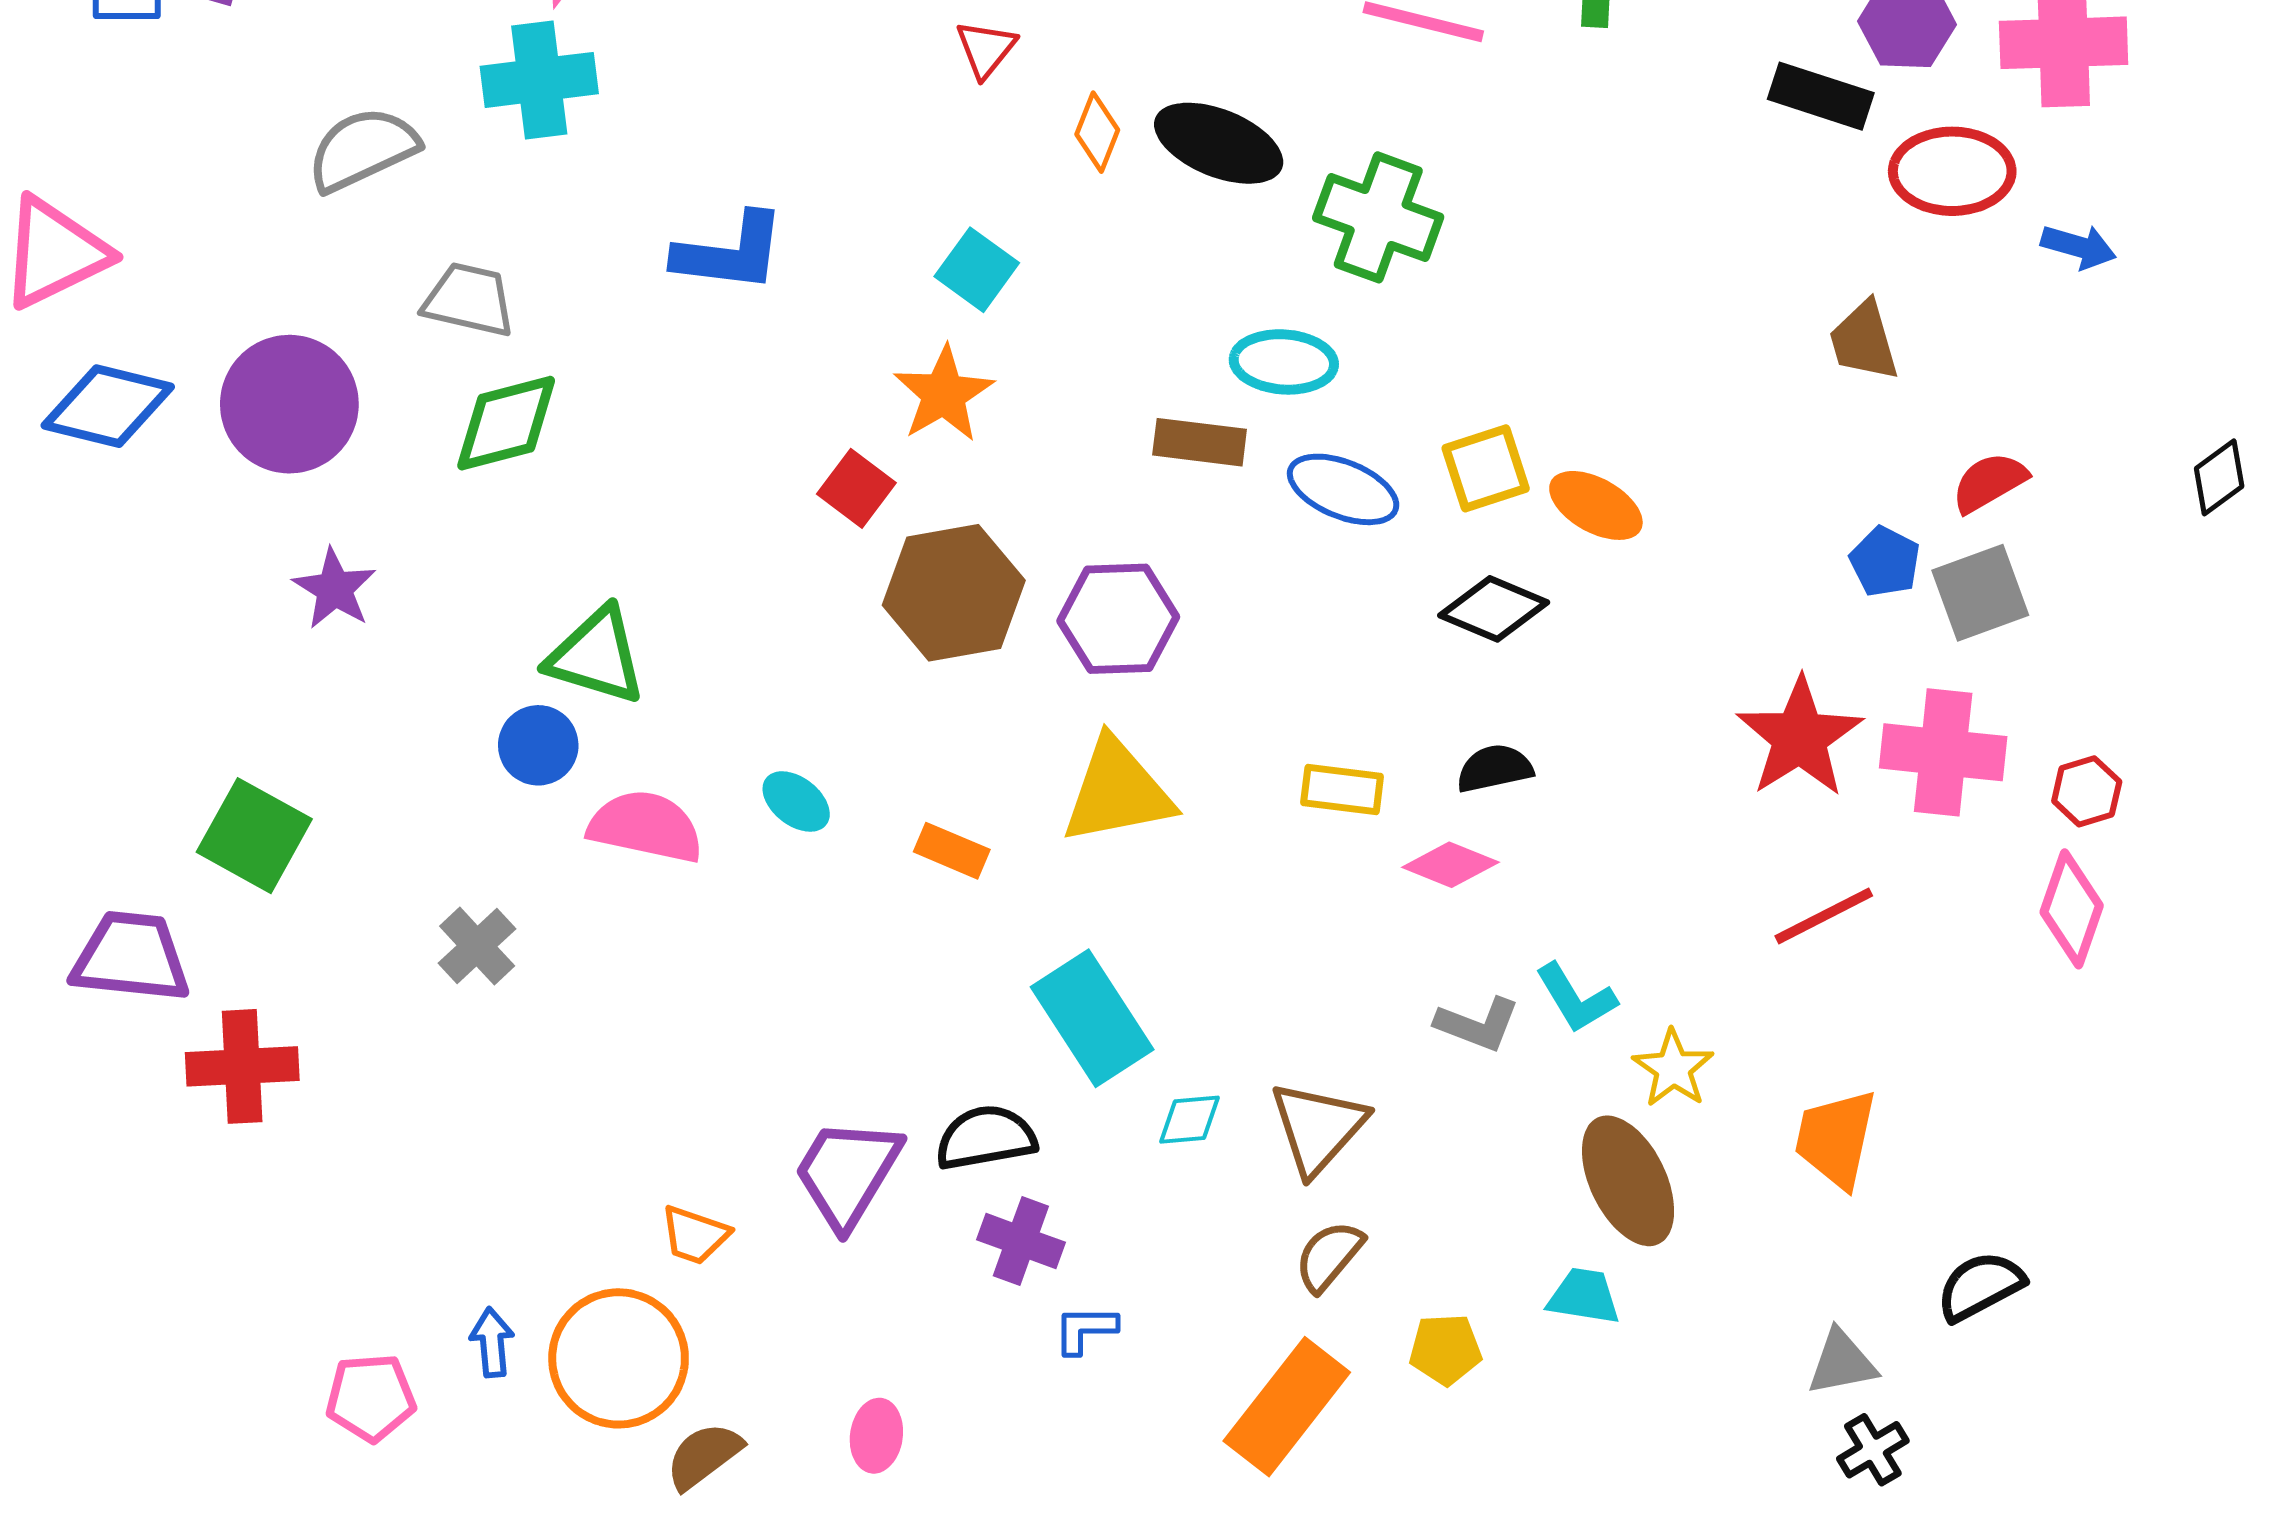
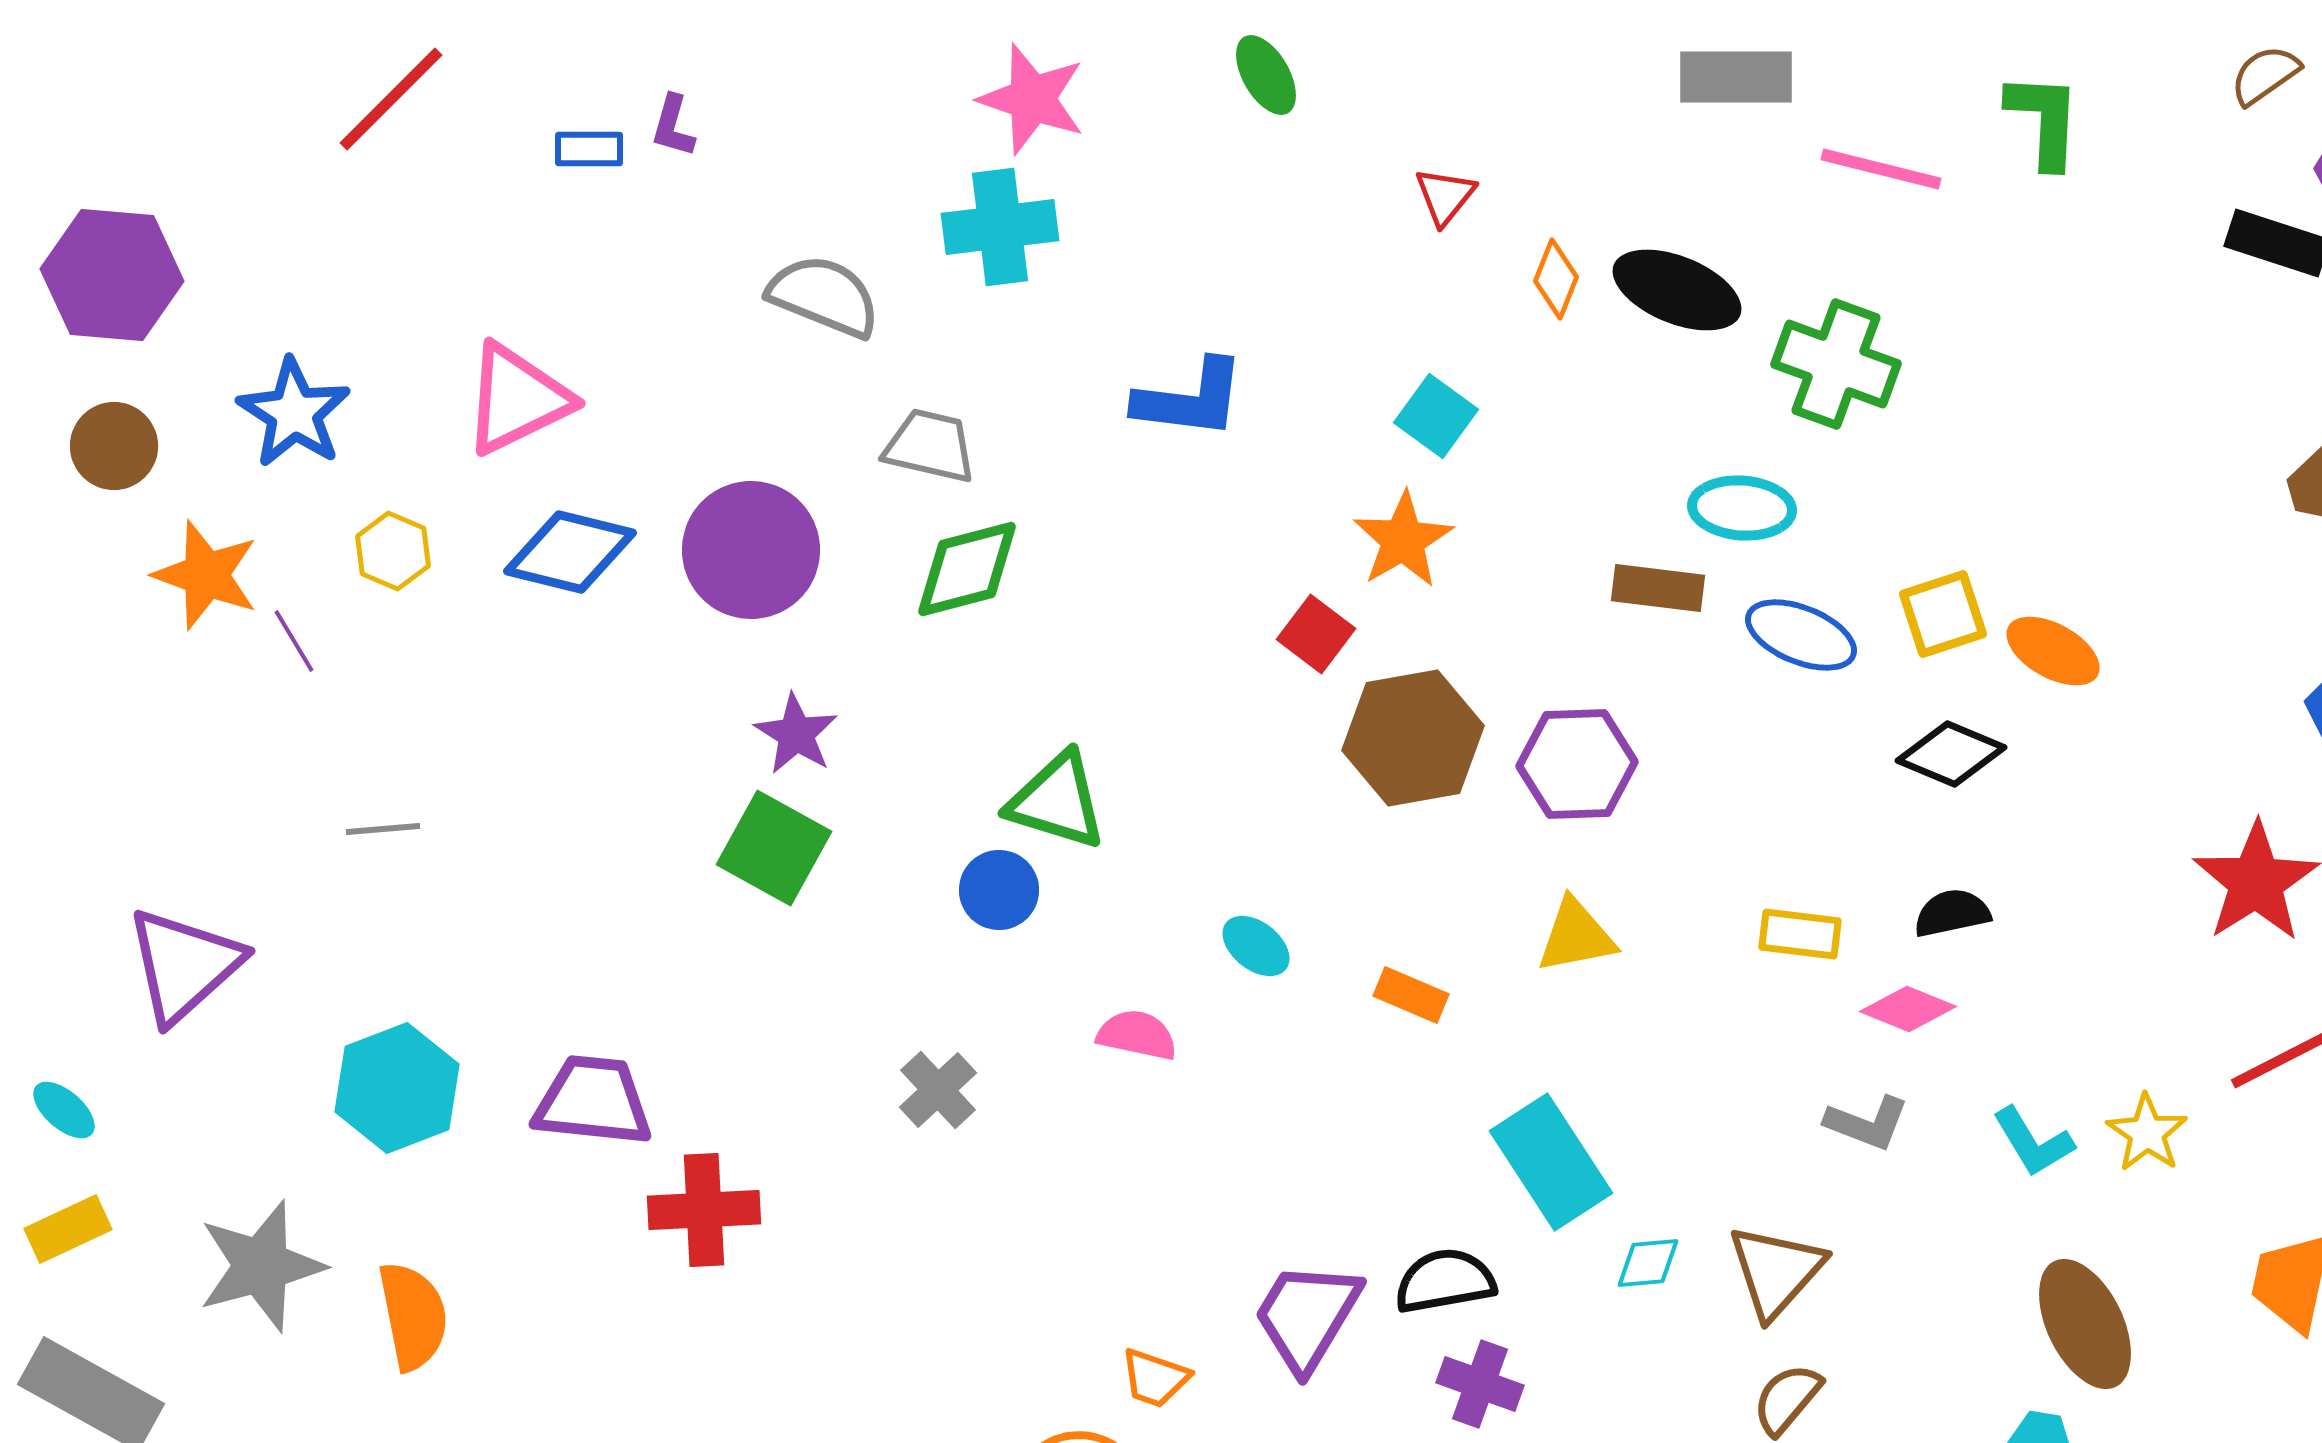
gray semicircle: (363, 149) -> (824, 296), turned 47
yellow triangle: (1117, 791) -> (1576, 936), size x0.7
pink semicircle: (646, 827) -> (1137, 1035), moved, size x0.7
green square: (254, 836) -> (774, 848), moved
gray L-shape: (1478, 1024) -> (1867, 1123), moved
yellow star: (1673, 1068) -> (2147, 1133), moved

